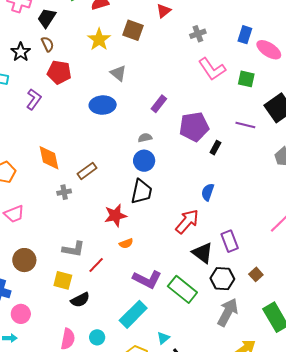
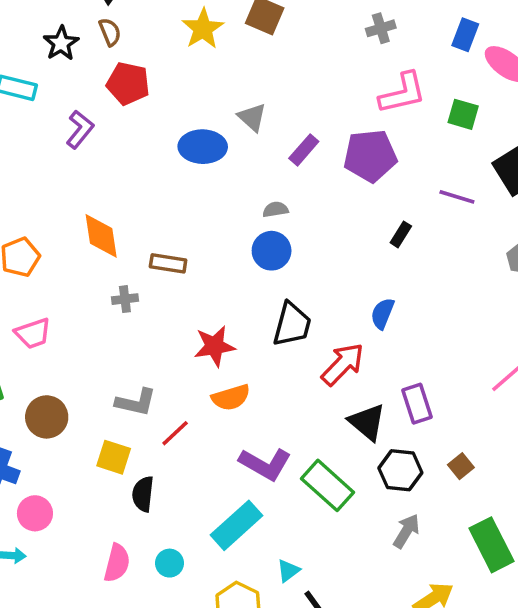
pink L-shape: (212, 69) -> (403, 93), turned -72
gray triangle: (118, 73) -> (252, 117), moved
purple pentagon: (194, 127) -> (370, 156), moved
brown rectangle: (87, 171) -> (168, 263), turned 42
black trapezoid: (141, 192) -> (292, 324), moved
orange semicircle: (126, 243) -> (231, 397), size x1.5
black semicircle: (80, 300) -> (143, 494), turned 120
gray arrow: (228, 312) -> (406, 531), size x0.7

